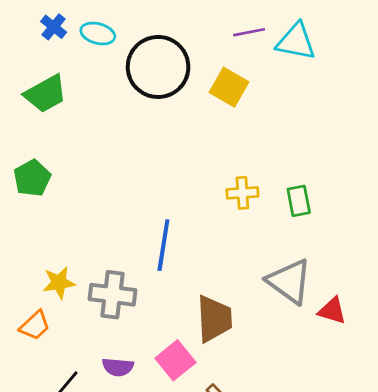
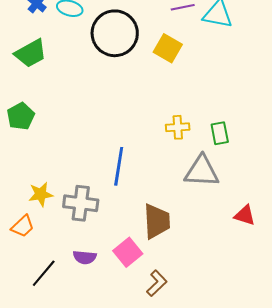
gray triangle: (289, 281) -> (202, 171), moved, turned -33

